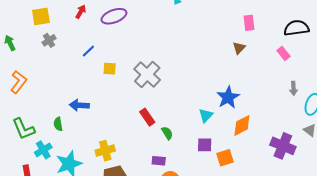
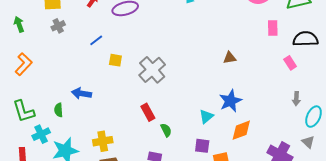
pink rectangle: (249, 23) -> (273, 28), moved
brown triangle: (239, 48) -> (230, 58), moved, turned 32

